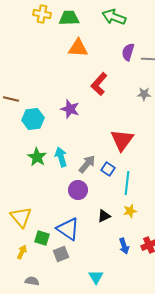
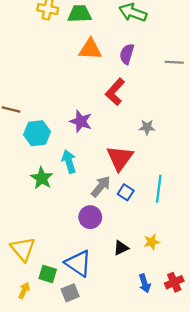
purple semicircle: (128, 52) -> (127, 54), moved
gray star: (144, 94) -> (147, 127), moved
red triangle: (122, 140) -> (120, 158), moved
cyan arrow: (61, 157) -> (69, 162), moved
cyan line: (127, 183) -> (159, 189), moved

